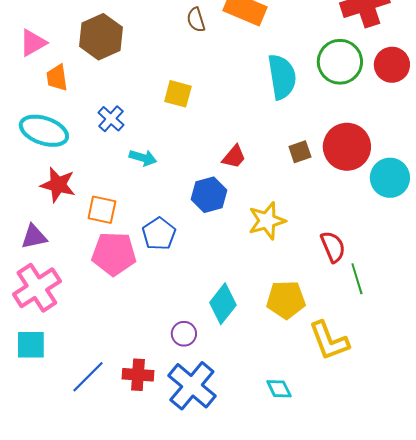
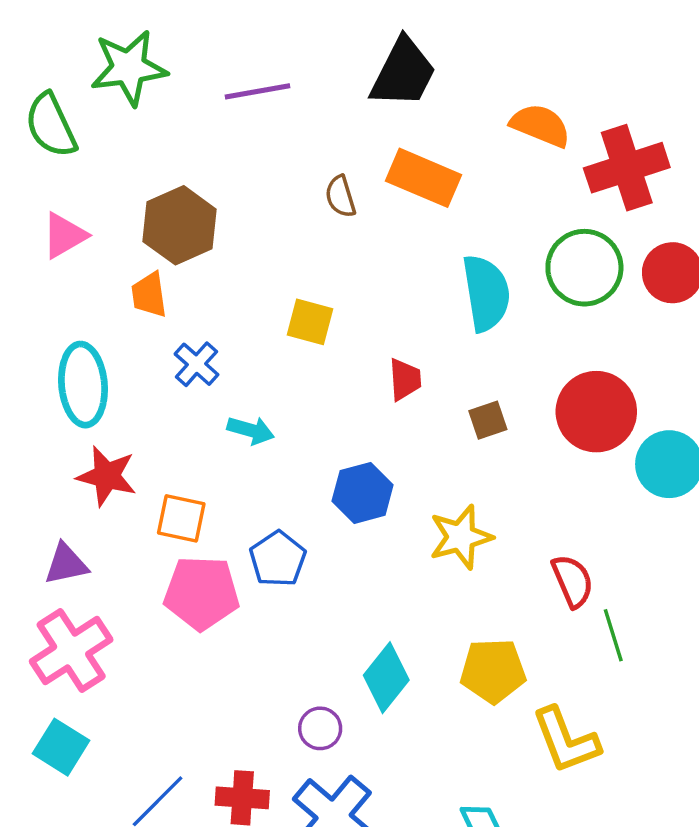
orange trapezoid: (57, 78) -> (149, 295), moved
cyan ellipse: (44, 131) -> (83, 385), turned 66
brown square: (300, 152) -> (488, 420), moved
red trapezoid: (234, 157) -> (405, 379), moved, turned -44
cyan square: (31, 345) -> (61, 747), turned 32

